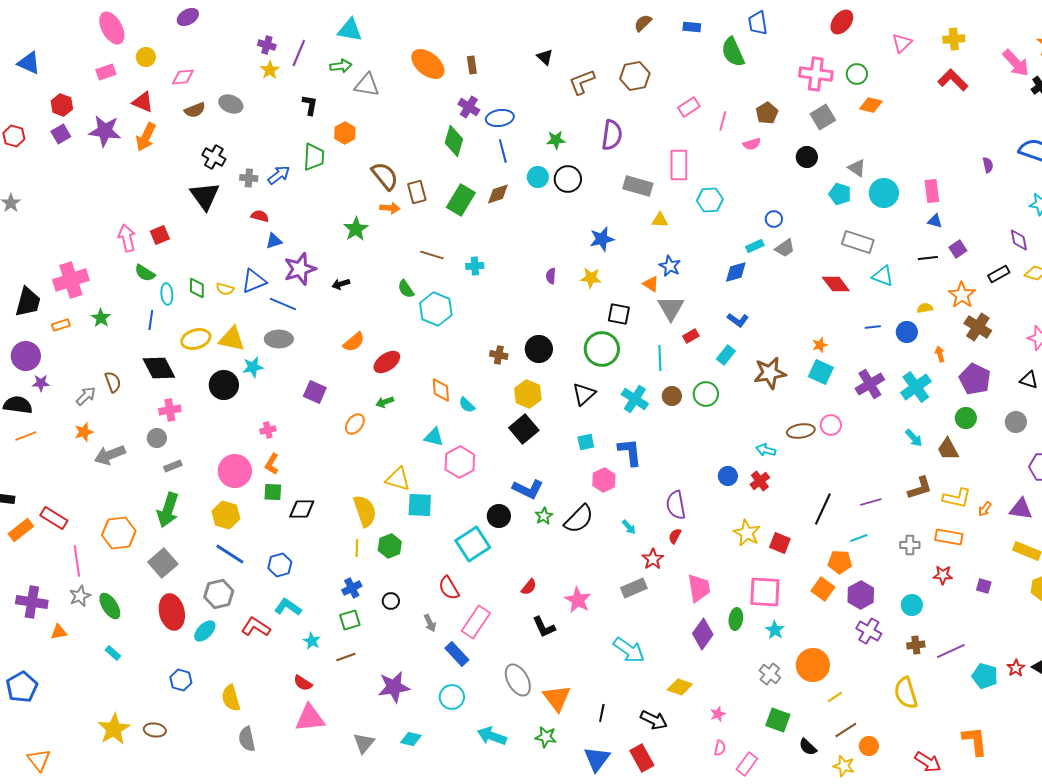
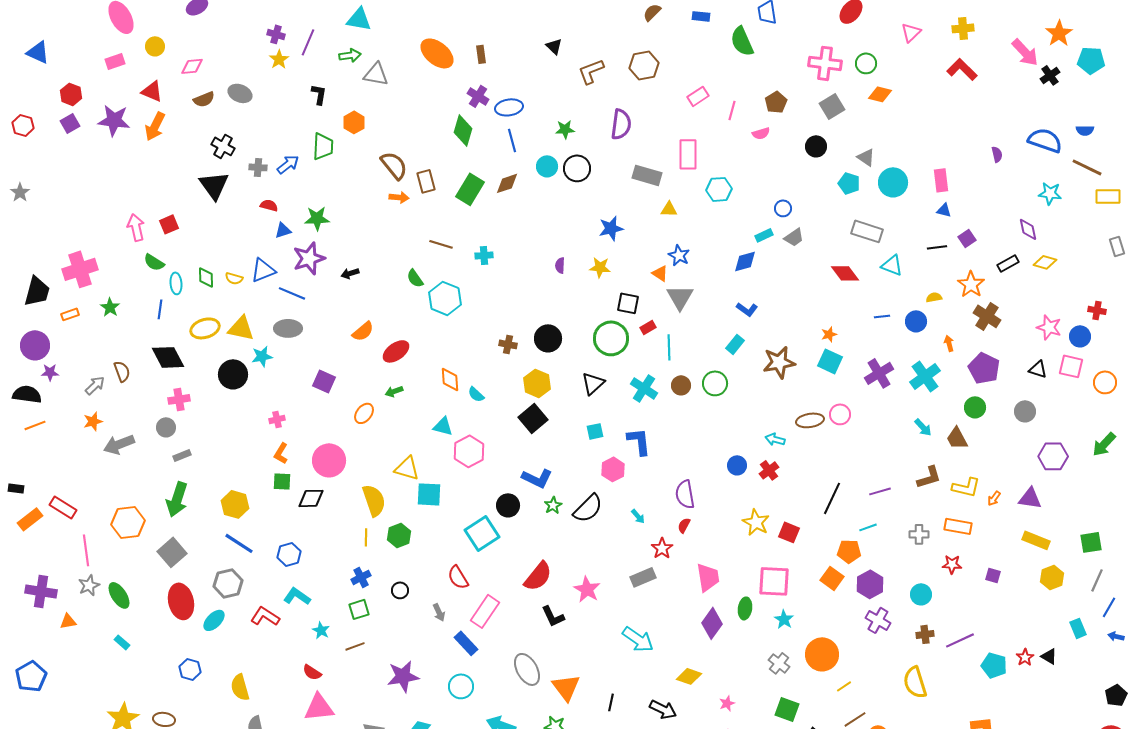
green star: (356, 229) -> (317, 218), moved, turned 30
red rectangle: (691, 336) -> (648, 327), moved
pink circle: (235, 471) -> (329, 460), moved
red semicircle: (529, 587) -> (538, 576), size x1.8

